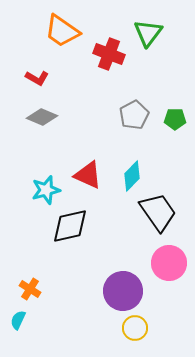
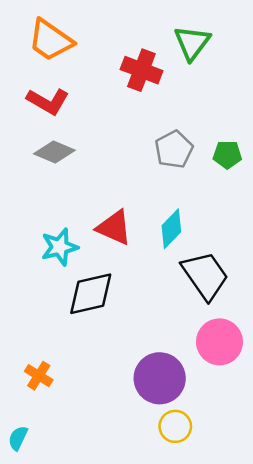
orange trapezoid: (62, 31) -> (50, 40), moved
red L-shape: (37, 78) -> (48, 101), size x1.4
cyan semicircle: (18, 320) -> (18, 438), moved

